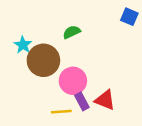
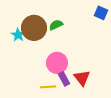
brown circle: (43, 60) -> (34, 28), moved
red triangle: (105, 100) -> (82, 78), turned 30

